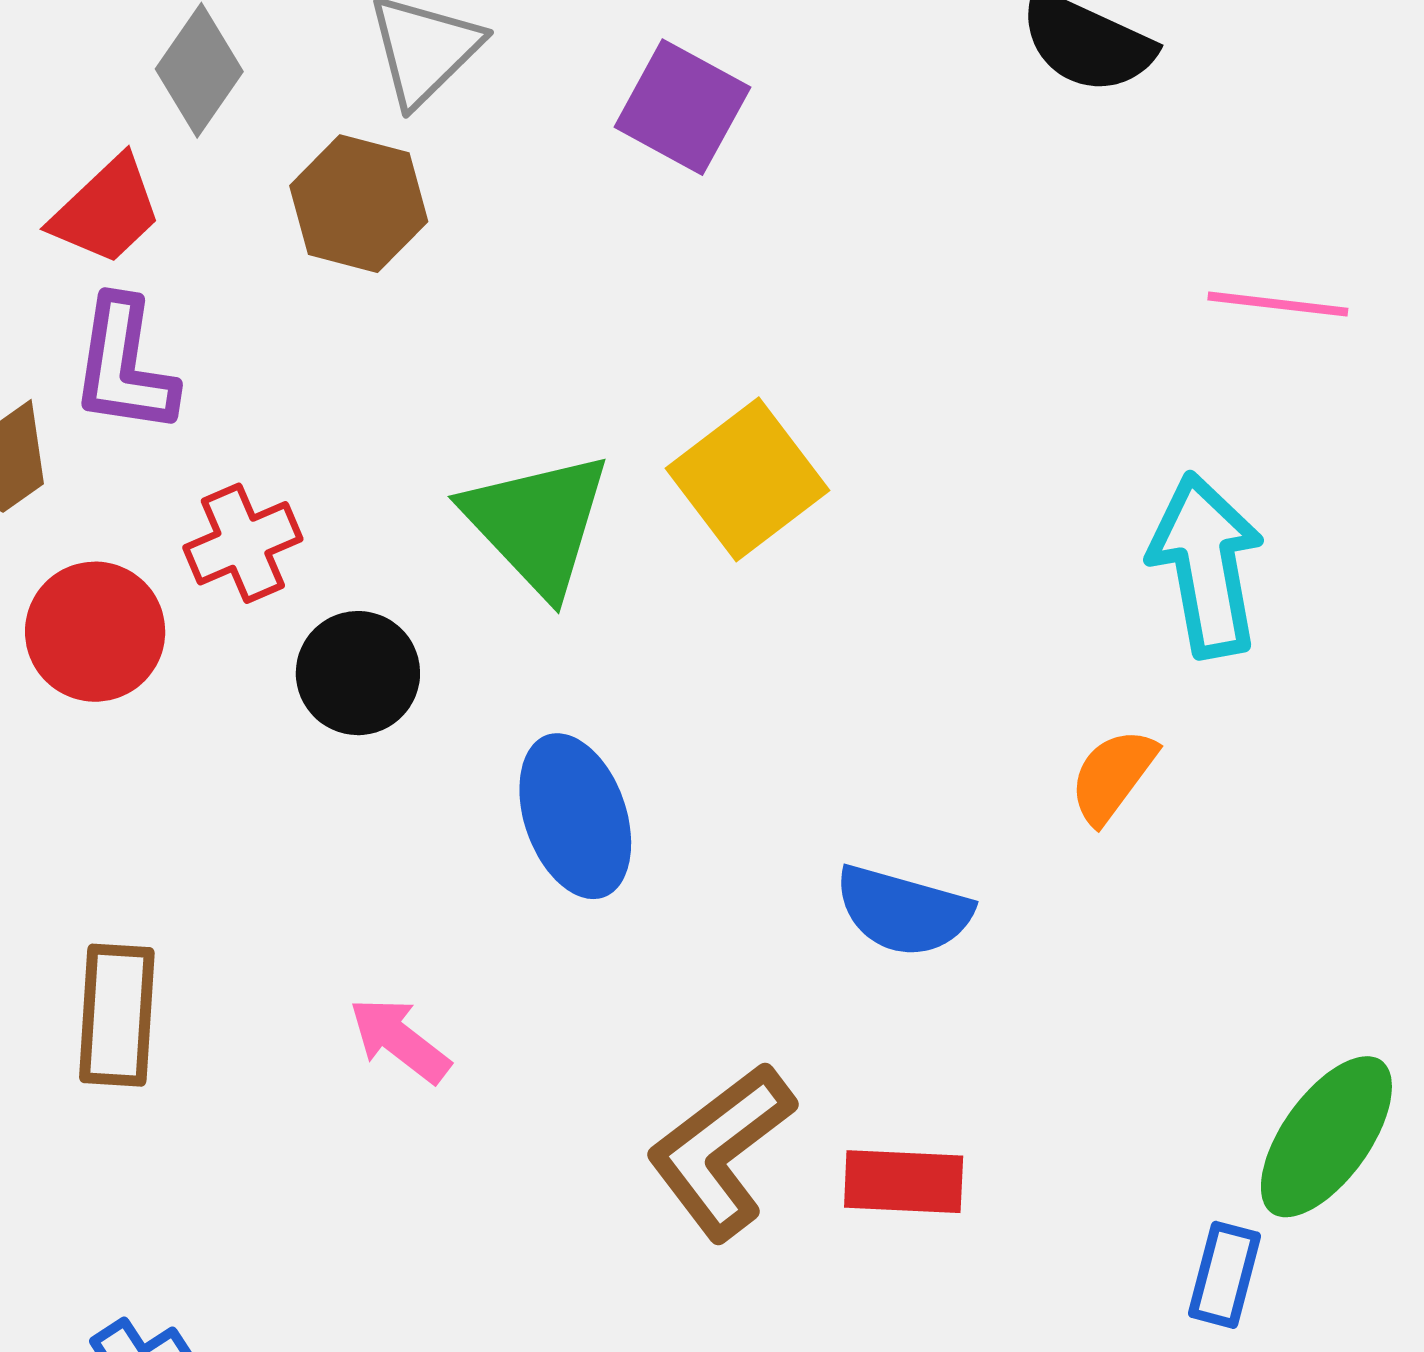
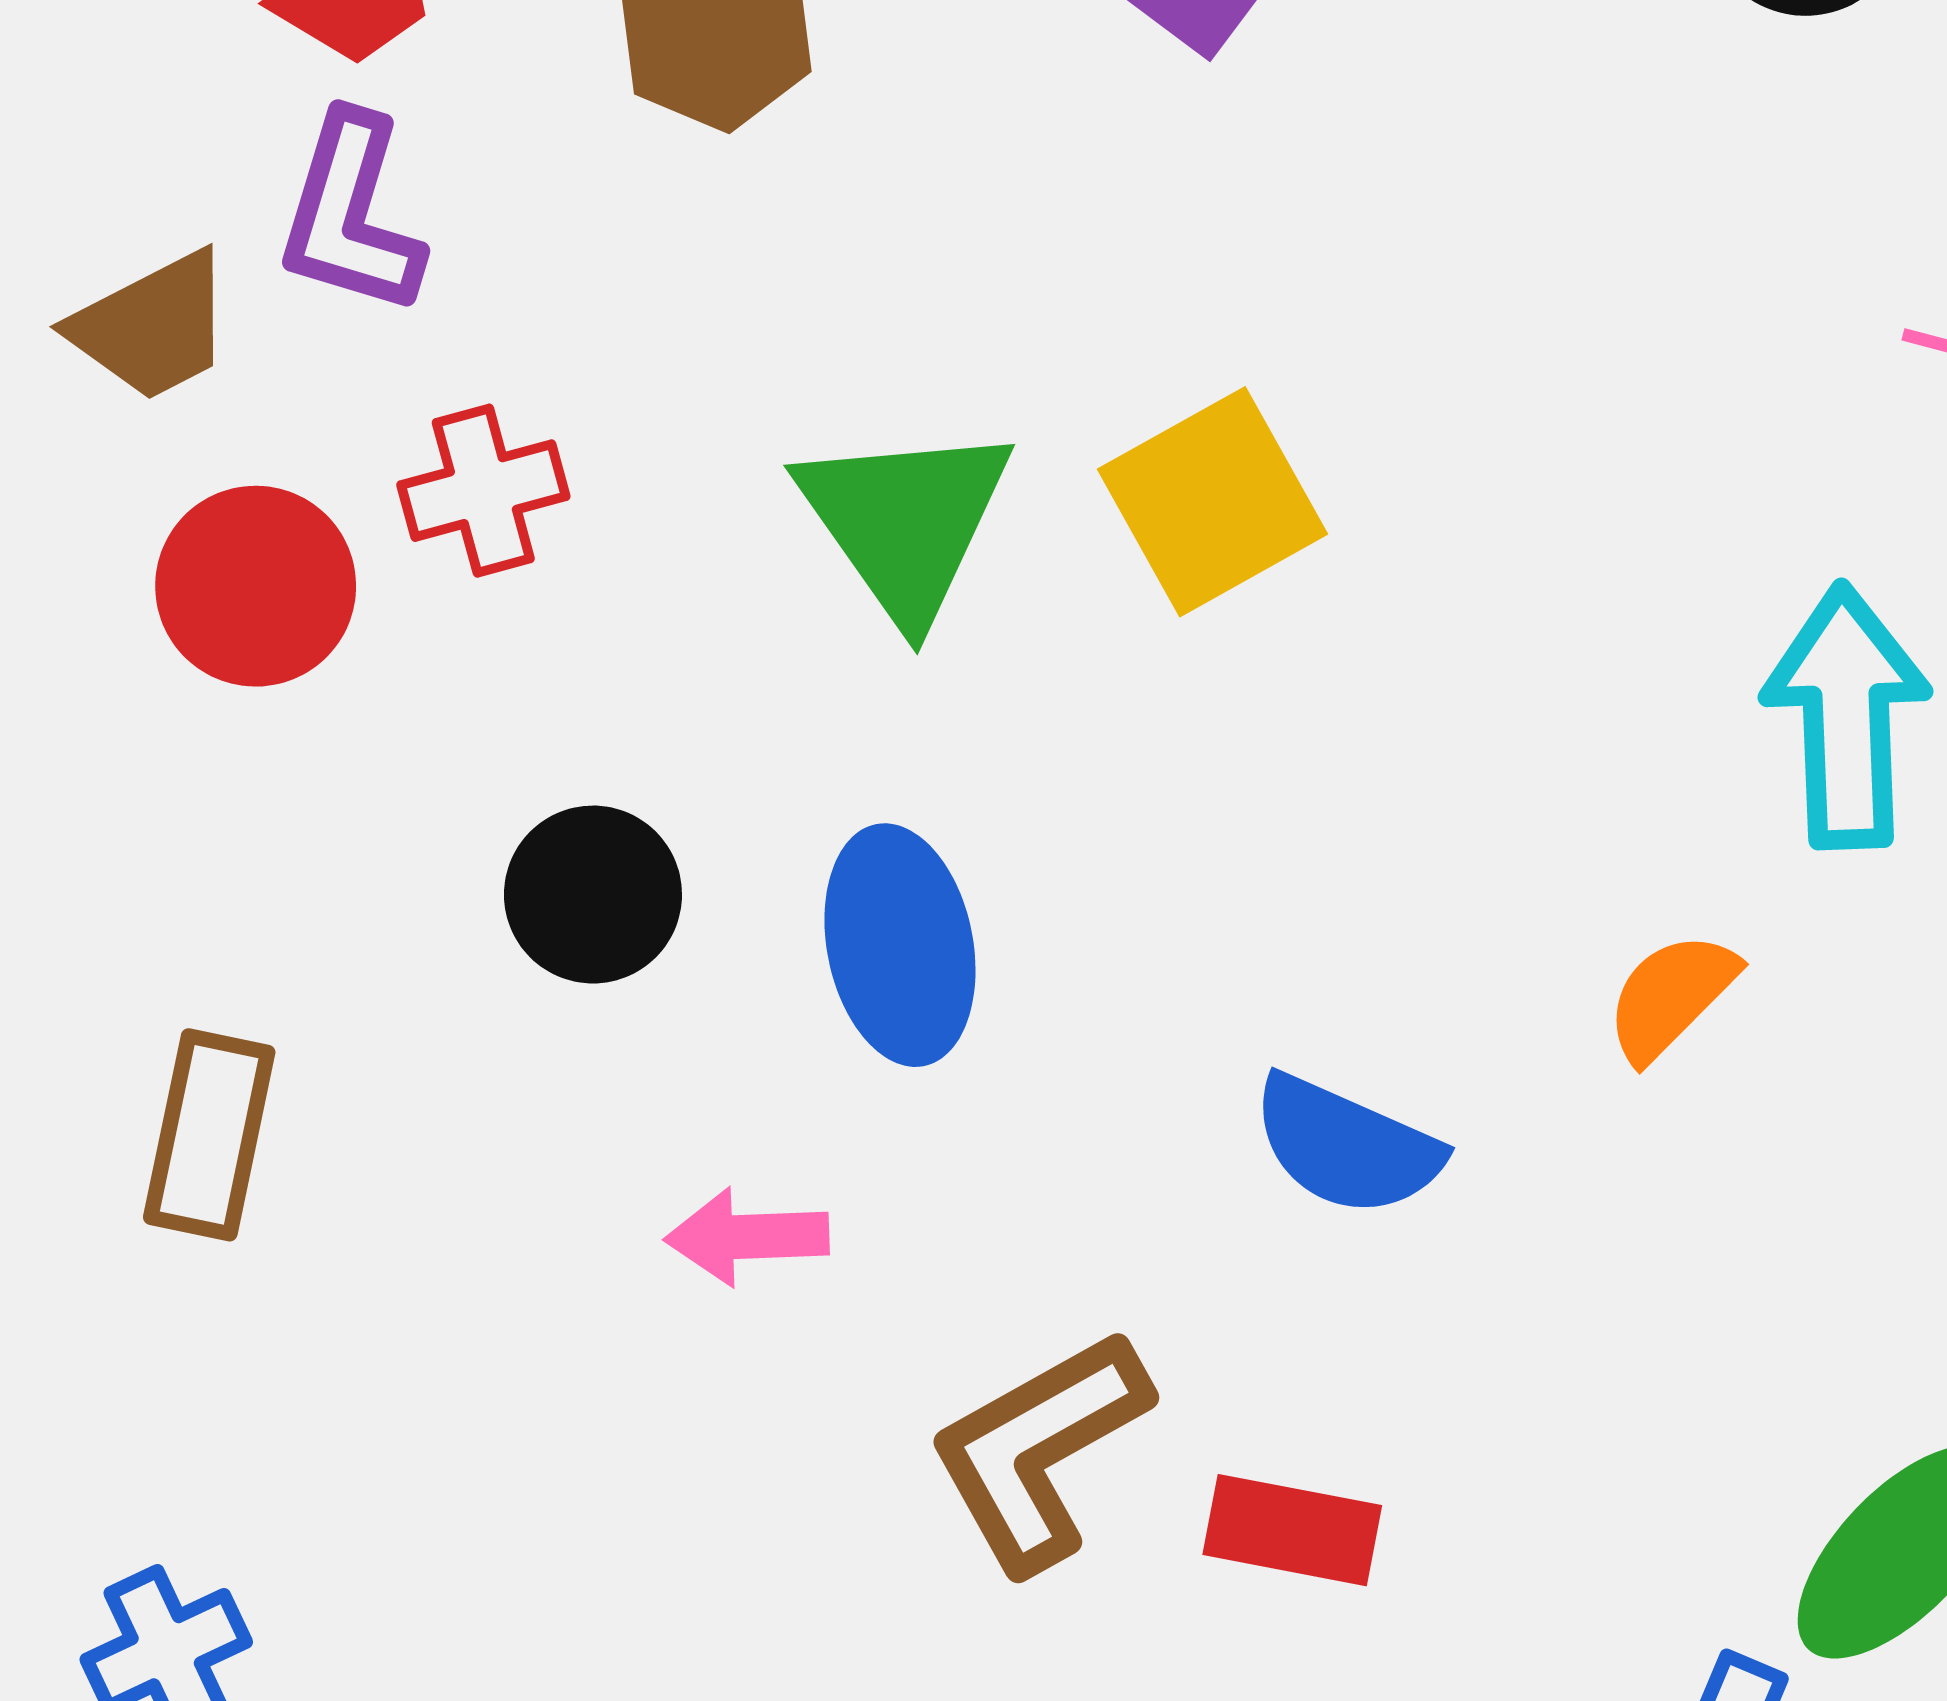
black circle: (358, 673) -> (593, 895), moved
pink arrow: (400, 1040) -> (747, 1237), moved, turned -48

